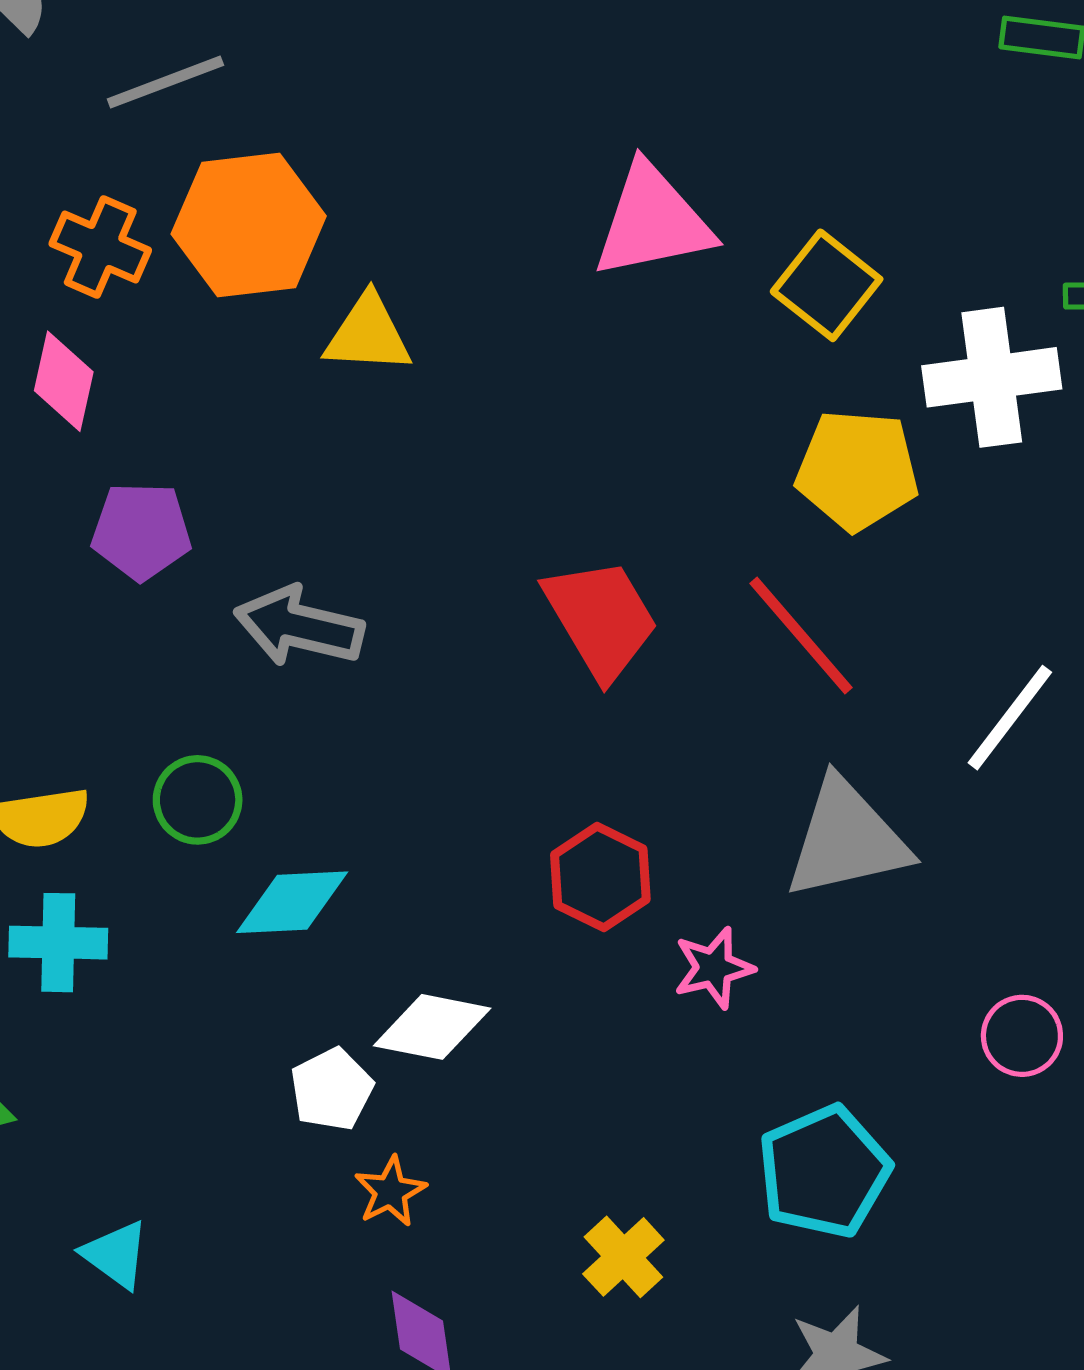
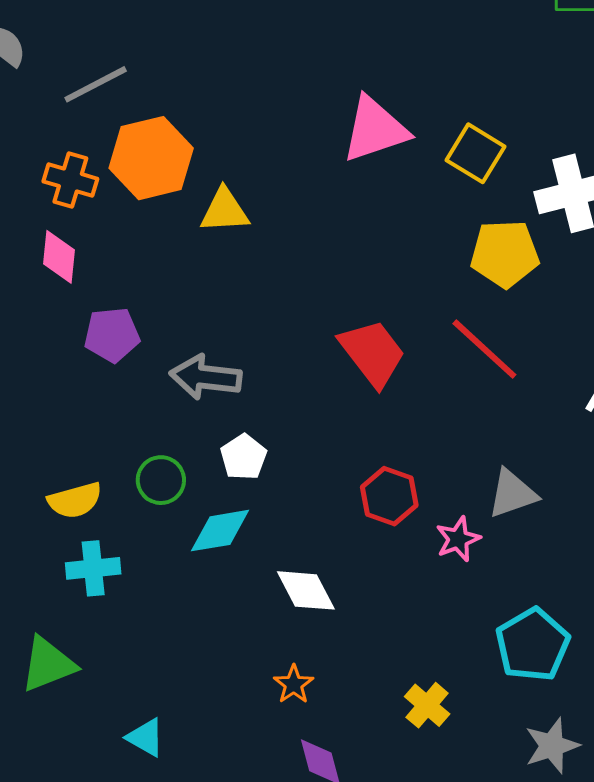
gray triangle: (847, 839) -> (512, 494), moved, size x0.7
white diamond: (432, 1027) -> (306, 590), turned 58
white pentagon: (332, 1089) -> (244, 457), moved

